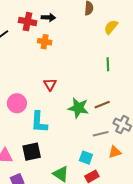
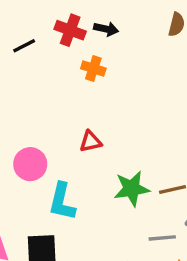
red triangle: (50, 84) -> (91, 142), turned 40
green star: (78, 108) -> (132, 189), turned -30

